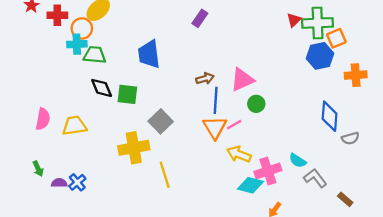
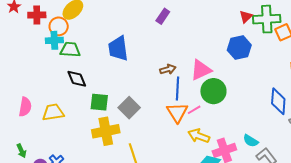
blue hexagon: (320, 56) -> (239, 48), moved
green square: (127, 94) -> (99, 102), moved
green circle: (256, 104) -> (213, 91), size x1.6

